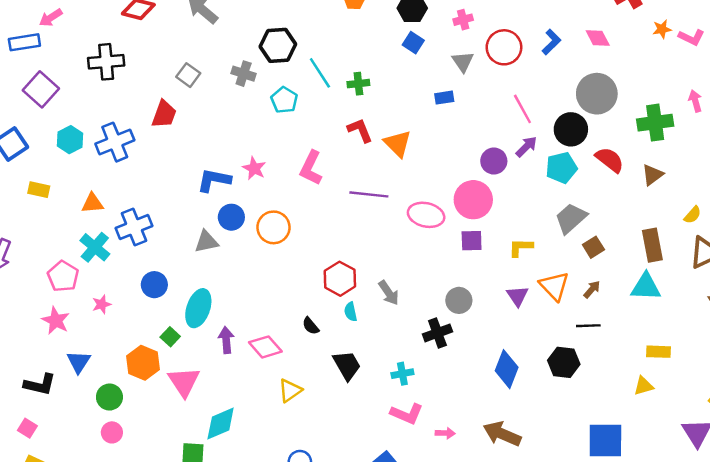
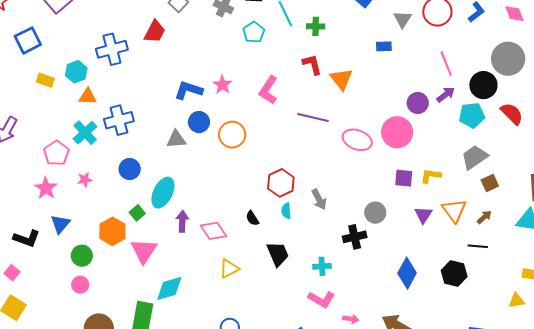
cyan hexagon: (70, 140) -> (76, 72), moved
purple square: (472, 241) -> (404, 178), moved

